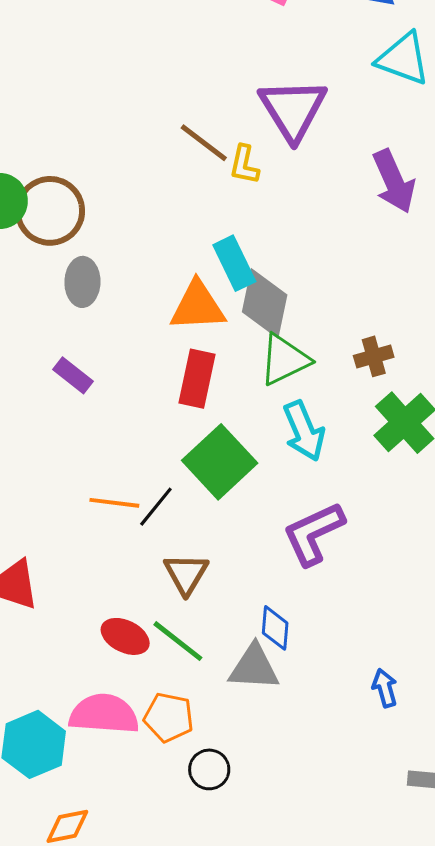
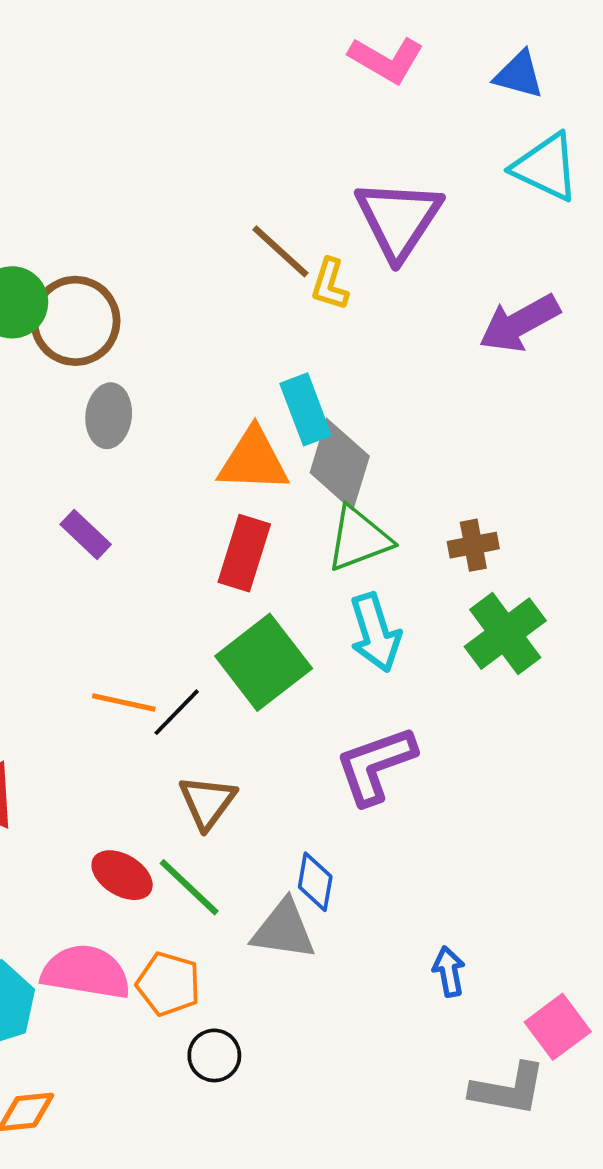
purple arrow: (394, 181) -> (519, 323), turned 80

